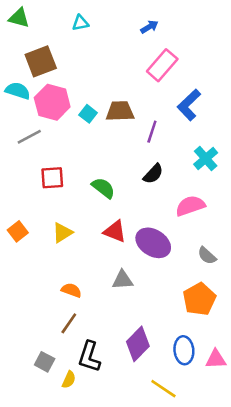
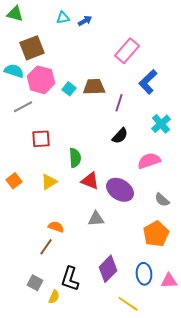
blue arrow: (149, 27) -> (85, 21), moved
green semicircle: (103, 188) -> (75, 158), moved, turned 48
brown line: (69, 323) -> (46, 247), moved

